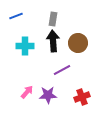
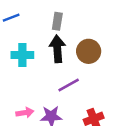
pink arrow: (27, 92) -> (25, 113), turned 40

